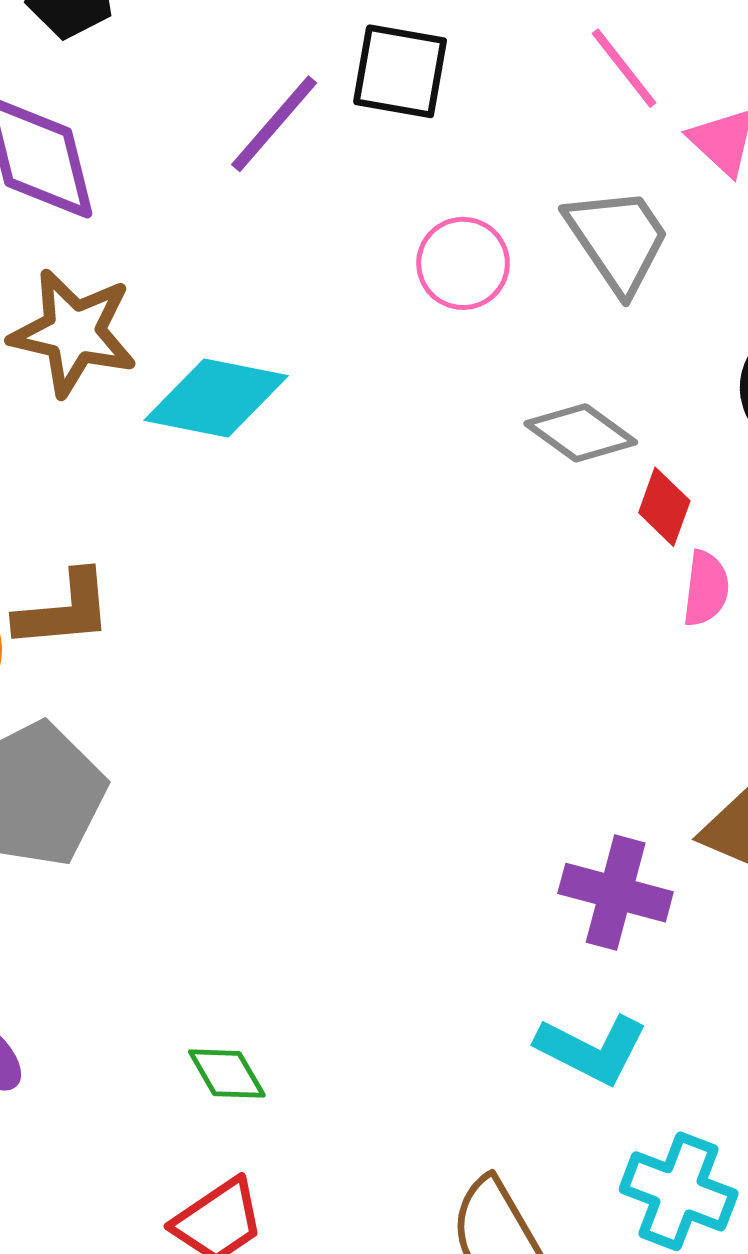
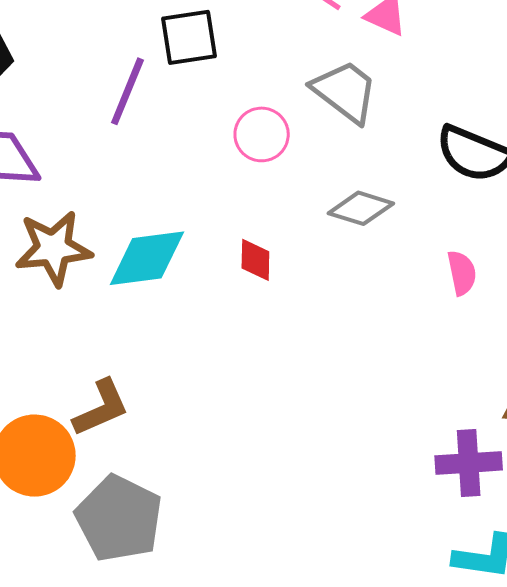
red diamond: (664, 507) -> (255, 260), moved

